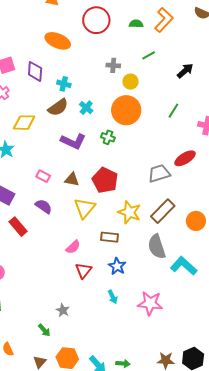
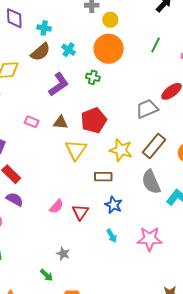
purple L-shape: (73, 141) -> (59, 84), turned -55
red pentagon: (105, 180) -> (94, 120), turned 30
purple semicircle: (44, 206) -> (15, 199), moved
pink semicircle: (73, 247) -> (56, 206), moved

